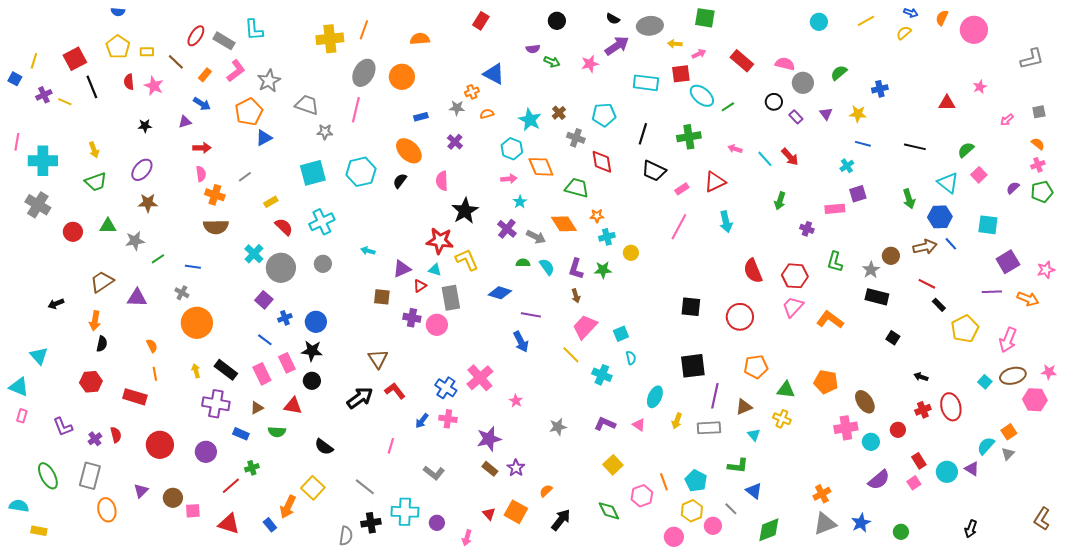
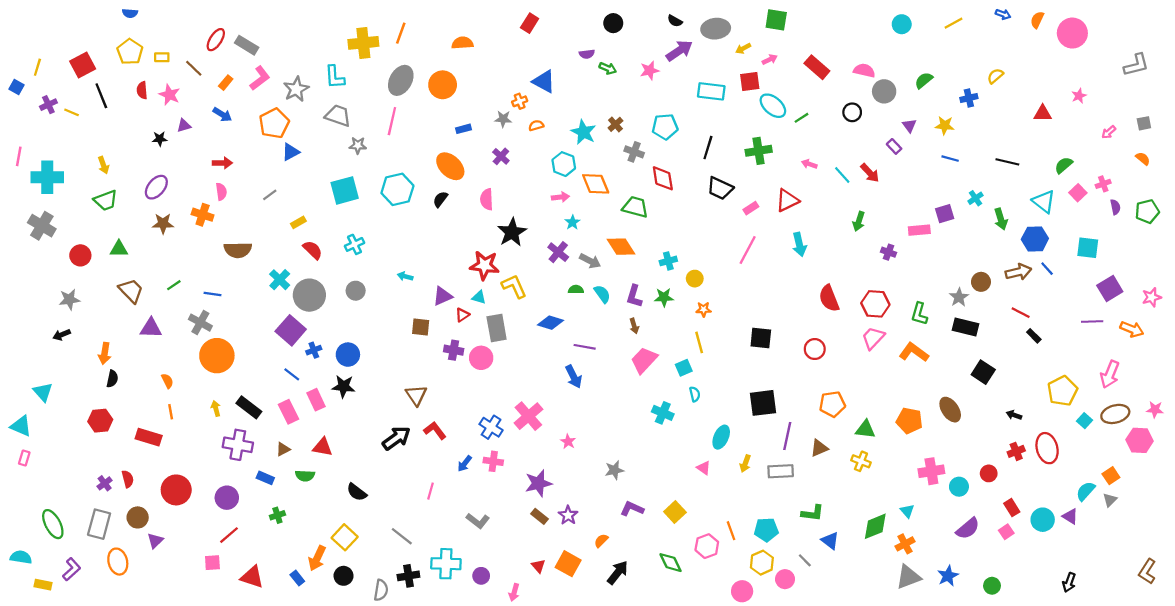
cyan L-shape: (254, 30) -> (335, 77), moved
yellow semicircle: (904, 33) -> (995, 76), moved
yellow arrow: (675, 44) -> (743, 48), turned -32
purple rectangle: (796, 117) -> (894, 146), moved
purple triangle: (185, 122) -> (184, 126), moved
pink cross: (1038, 165) -> (1103, 184), moved
cyan cross: (847, 166) -> (975, 198), moved
purple semicircle: (1013, 188) -> (1115, 207), turned 120
orange cross: (215, 195) -> (203, 215), moved
orange star: (597, 216) -> (704, 309), moved
cyan cross: (322, 222) -> (355, 244), size x0.7
gray star: (135, 241) -> (69, 299), moved
green L-shape: (835, 262) -> (919, 314), moved
brown trapezoid: (102, 282) -> (131, 291), moved, turned 80
gray cross: (182, 293) -> (200, 323), size x1.5
purple square: (264, 300) -> (291, 330), size x1.5
red circle: (740, 317) -> (815, 349), size x0.7
yellow pentagon: (965, 329) -> (1062, 391), moved
black square: (893, 338) -> (983, 372), size x1.5
yellow line: (571, 355) -> (699, 342), moved, turned 30
black circle: (312, 381) -> (344, 576), moved
brown ellipse: (865, 402) -> (950, 410), moved
purple L-shape: (605, 424) -> (632, 509), moved
purple L-shape: (63, 427) -> (72, 569), moved, turned -110
cyan triangle: (754, 435) -> (907, 511), moved
cyan pentagon: (696, 481) -> (766, 530), turned -30
red line: (231, 486) -> (229, 535), moved
brown circle: (173, 498) -> (138, 517), moved
green diamond: (769, 530) -> (875, 526), moved

